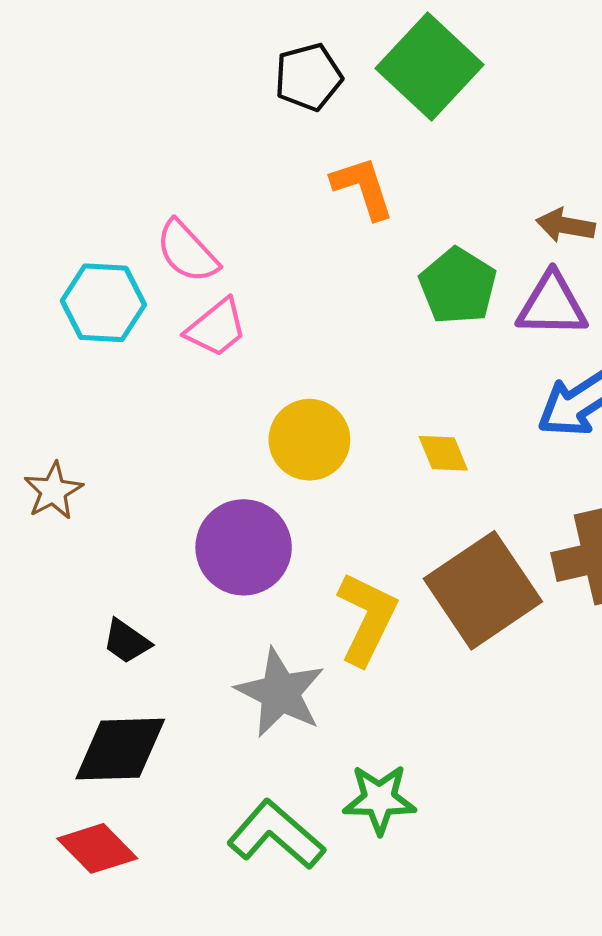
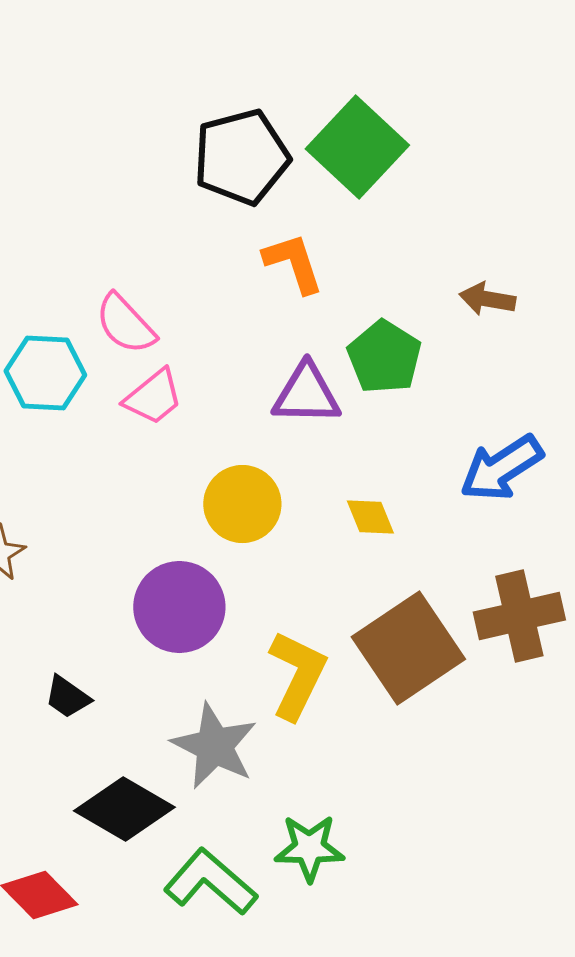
black pentagon: (308, 77) -> (241, 157), size x1.5
purple triangle: (552, 305) -> (306, 394), moved
black diamond: (120, 749) -> (124, 809), moved, turned 32

